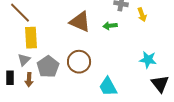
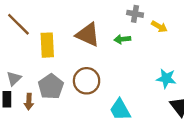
yellow arrow: (142, 15) -> (159, 27), turned -40
yellow rectangle: (31, 38) -> (47, 45), moved
gray triangle: (24, 60) -> (14, 78), moved

